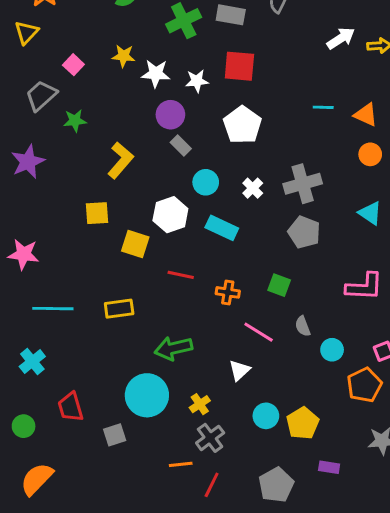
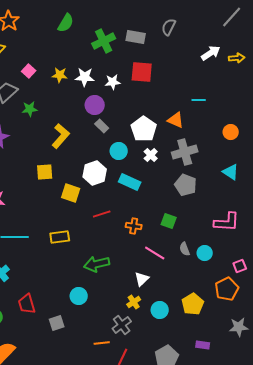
yellow star: (123, 56) -> (60, 75), moved
orange triangle: (366, 115) -> (176, 120), moved
white pentagon: (242, 125) -> (144, 129), moved
red line: (181, 275) -> (102, 214), turned -30
cyan circle: (332, 350) -> (205, 253), moved
cyan circle: (147, 395) -> (79, 296), size x0.6
yellow cross: (200, 404) -> (134, 302), moved
yellow pentagon: (303, 423) -> (193, 304), moved

